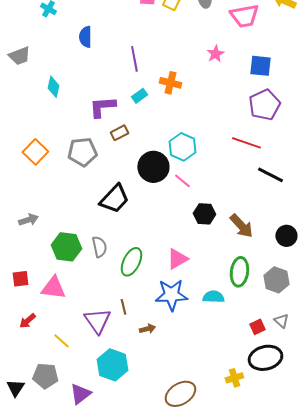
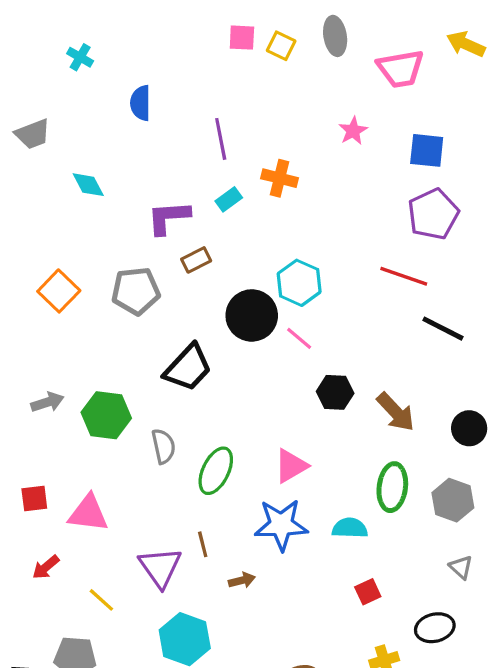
cyan diamond: (53, 87) -> (88, 185), turned -40
green hexagon: (66, 247) -> (106, 415), moved
red square: (257, 327) -> (368, 592), moved
black ellipse: (265, 358) -> (435, 628), size x0.7

